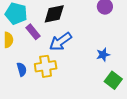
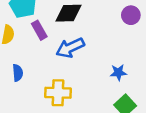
yellow cross: (46, 66) -> (58, 93), moved

